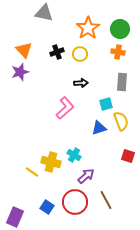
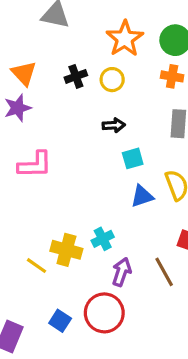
cyan square: (106, 104) -> (133, 158), moved
pink L-shape: (65, 108) -> (35, 165), moved, turned 40
cyan cross: (74, 155) -> (103, 239), turned 32
purple arrow: (86, 176) -> (122, 272), turned -30
brown line: (106, 200) -> (164, 272), moved

